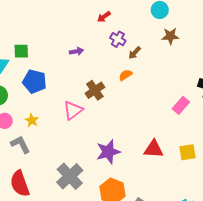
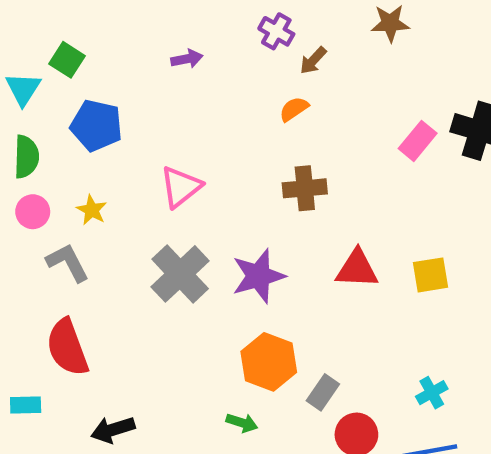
green square: (21, 51) -> (67, 60), turned 35
brown cross: (95, 90) -> (305, 188), moved, turned 30
pink rectangle: (181, 105) -> (418, 141), moved
gray cross: (70, 176) -> (180, 274), moved

